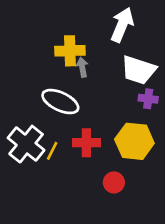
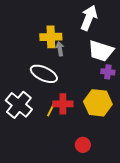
yellow line: (52, 151) -> (51, 110), moved
red circle: (114, 182) -> (83, 145), moved

